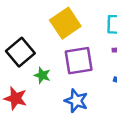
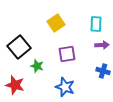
yellow square: (65, 23) -> (56, 23), size x0.7
purple square: (79, 61) -> (67, 54), size x0.7

